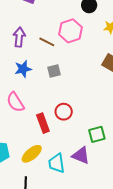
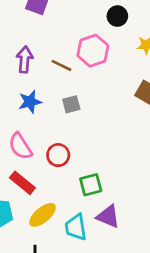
red circle: (64, 112) -> (58, 155), moved
red rectangle: (43, 123) -> (22, 183), moved, turned -30
green square: (97, 134) -> (91, 185), moved

